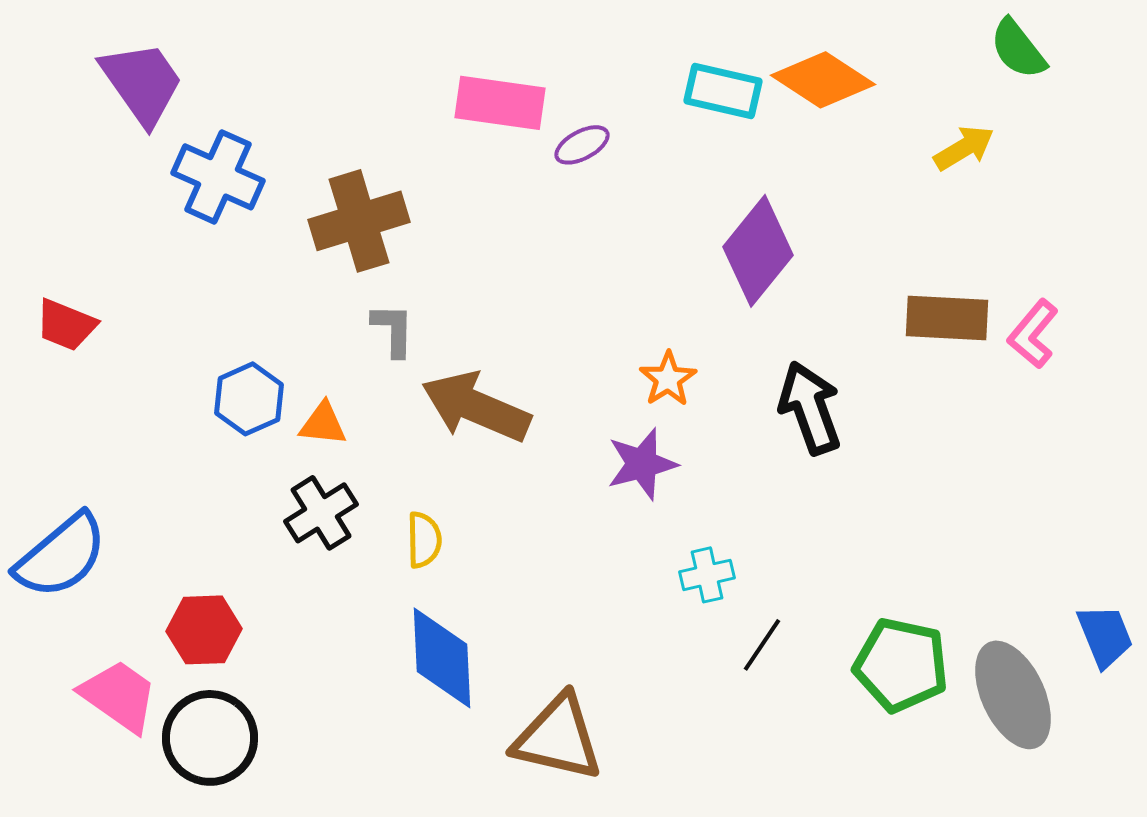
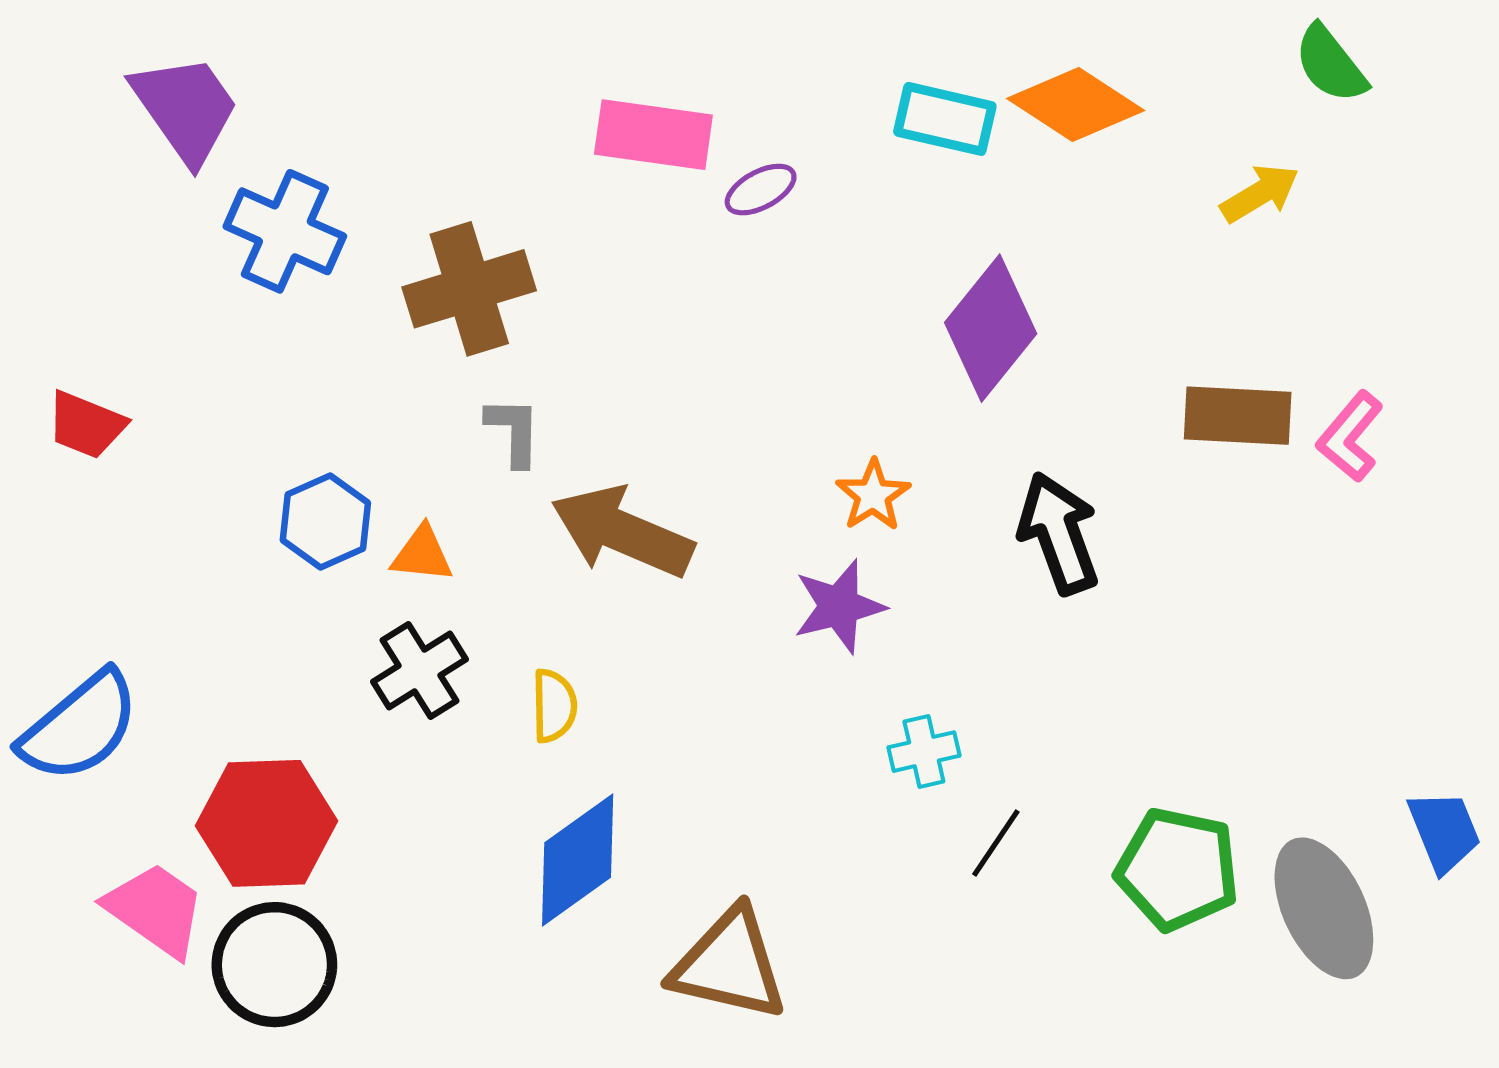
red hexagon: (204, 630) -> (267, 823), size x1.4
blue diamond: (442, 658) -> (578, 860), turned 57

